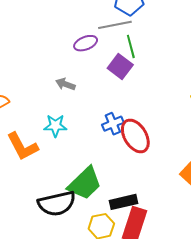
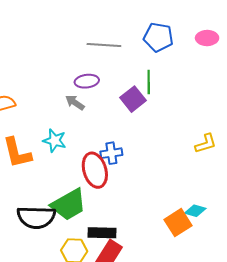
gray line: (115, 25) -> (104, 45), moved
purple ellipse: (86, 43) -> (87, 81), moved
red ellipse: (135, 136) -> (95, 170), moved

